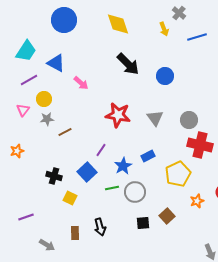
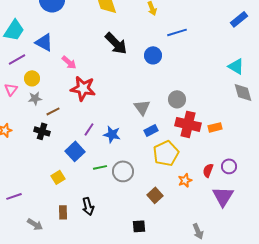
blue line: (197, 37) -> (177, 32), moved
red star: (118, 115) -> (83, 88), moved
gray triangle: (155, 118) -> (142, 107), moved
blue rectangle: (148, 156) -> (151, 130), moved
blue star: (123, 166) -> (112, 134), moved, turned -30
black cross: (54, 176) -> (42, 131), moved
yellow square: (70, 198) -> (58, 177), turned 32
black square: (143, 223) -> (139, 226), moved

